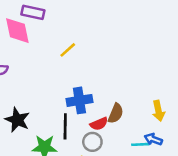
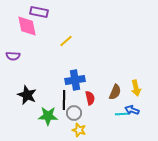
brown semicircle: (116, 113) -> (115, 92), moved
red semicircle: (99, 124) -> (90, 98), turned -80
gray circle: (92, 142) -> (74, 113), moved

